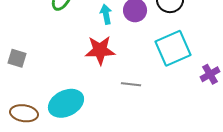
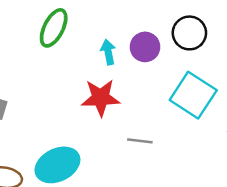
cyan square: (173, 48) -> (193, 95), turned -33

